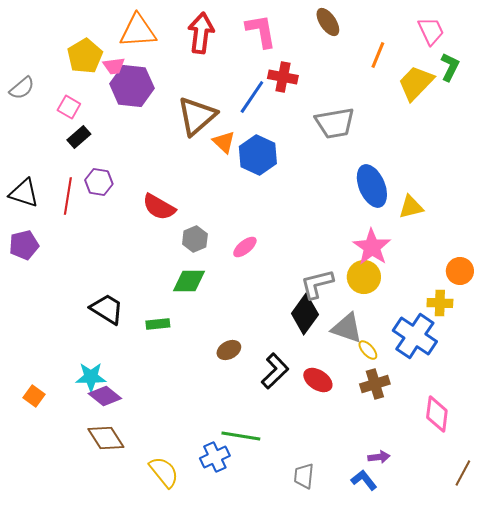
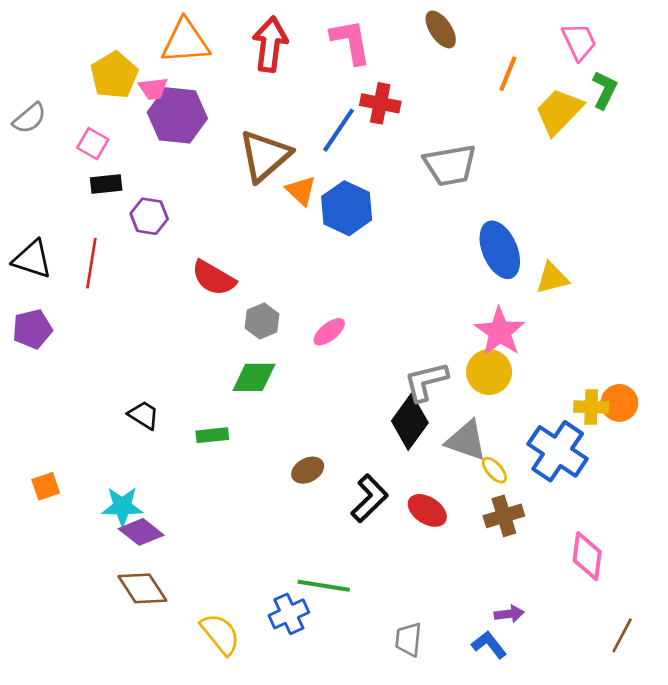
black rectangle: (79, 137) -> (106, 184), turned 35
purple hexagon: (99, 182) -> (149, 216), moved
orange circle: (460, 271) -> (619, 403), moved
black trapezoid: (107, 309) -> (144, 415), size x0.7
orange square: (34, 396) -> (46, 486), moved, turned 35

